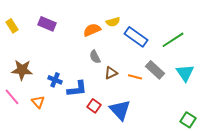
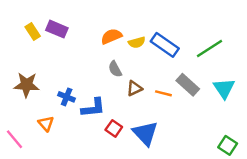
yellow semicircle: (113, 22) -> (137, 42), moved
yellow rectangle: (12, 26) -> (33, 31), moved
pink line: (12, 97) -> (14, 139), moved

